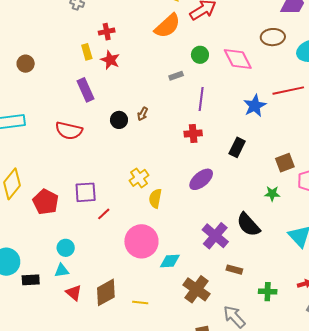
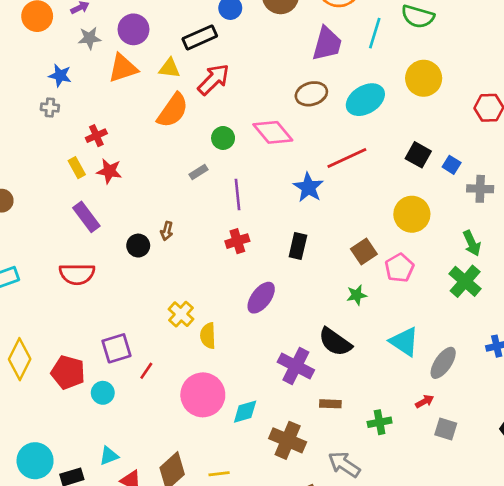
cyan circle: (66, 248) -> (103, 393), moved

